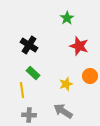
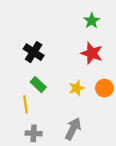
green star: (67, 18) -> (92, 21), moved
yellow star: (66, 84) -> (77, 88), moved
gray arrow: (63, 111) -> (73, 129), turned 84

